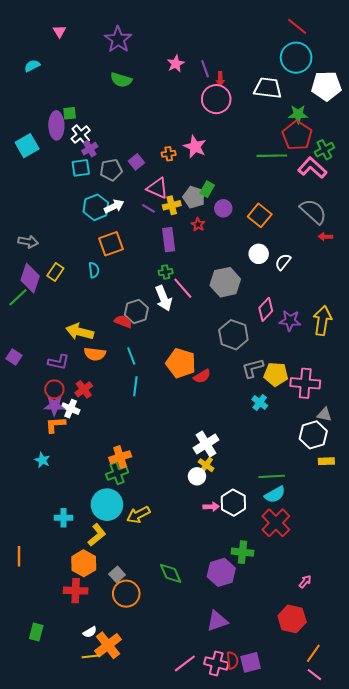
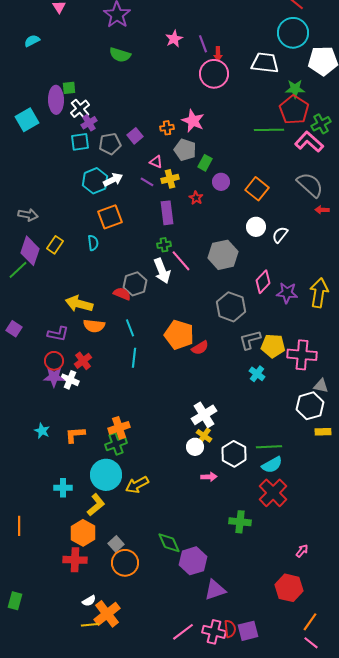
pink triangle: (158, 188) -> (156, 162), size x0.6
gray pentagon: (194, 197) -> (185, 150), moved
orange L-shape: (55, 425) -> (75, 435), moved
white hexagon: (233, 503) -> (234, 454), moved
purple hexagon: (221, 572) -> (193, 561), moved
green rectangle: (36, 632) -> (15, 601), moved

